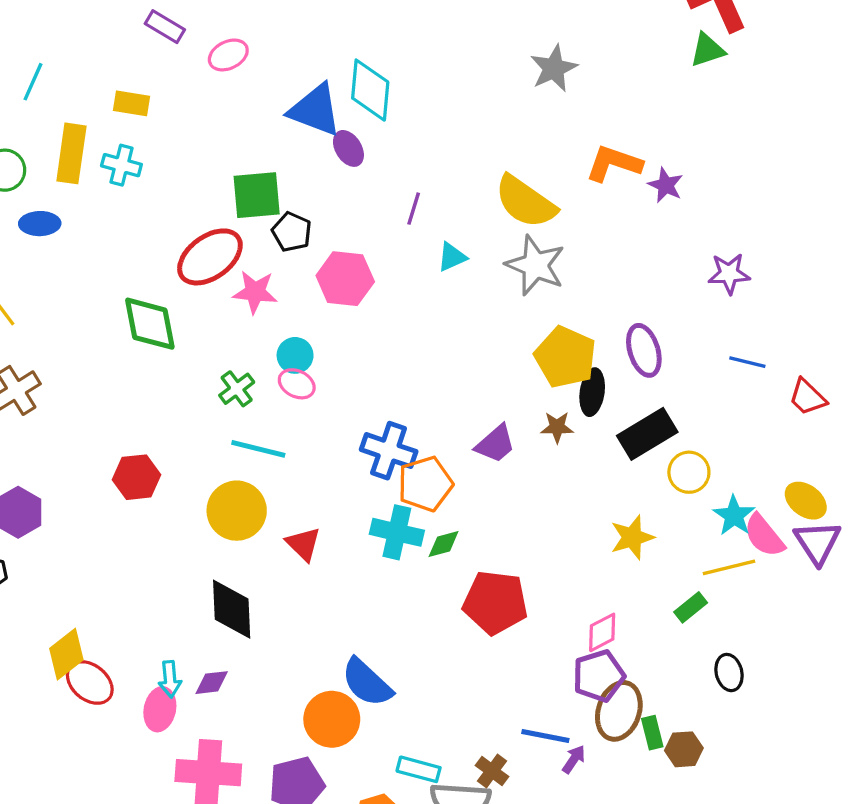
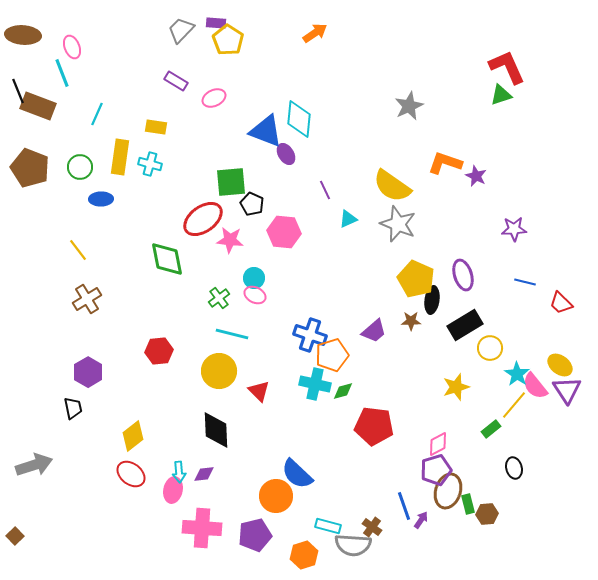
purple line: (414, 209) -> (325, 190), turned -42
yellow line: (729, 567) -> (514, 405), turned -36
yellow diamond: (66, 654) -> (133, 436), moved
blue line: (545, 736) -> (404, 506), turned 60

